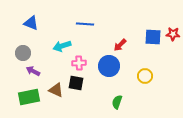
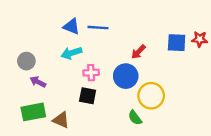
blue triangle: (31, 23) -> (71, 26), moved
yellow circle: (145, 76) -> (151, 96), moved, size x1.5
brown triangle: (56, 90) -> (61, 120), moved
green semicircle: (117, 102) -> (135, 118), turned -56

